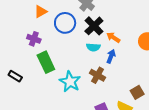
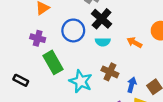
blue circle: (65, 23) -> (73, 30), moved
orange arrow: (113, 37) -> (134, 42), moved
blue arrow: (111, 56) -> (132, 85), moved

